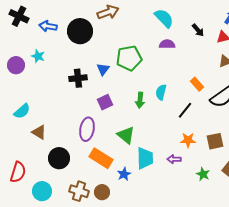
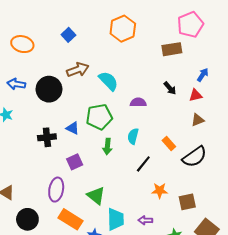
cyan semicircle: (164, 18) -> (108, 81), moved
blue triangle: (103, 69) -> (73, 128), turned -40
cyan semicircle: (161, 92) -> (133, 136), moved
green arrow: (140, 100) -> (107, 147), moved
black line: (185, 110) -> (143, 164), moved
orange star: (188, 140) -> (160, 191), moved

